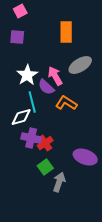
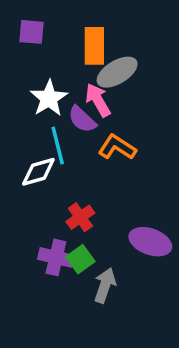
orange rectangle: (66, 32) -> (94, 46), moved
gray ellipse: (80, 65) -> (117, 72), moved
purple cross: (31, 138) -> (56, 257), moved

